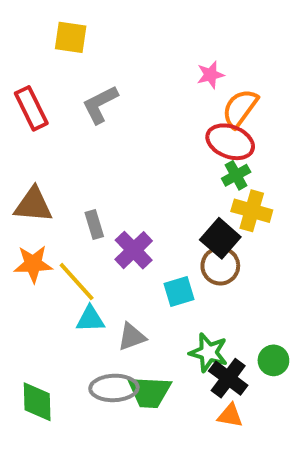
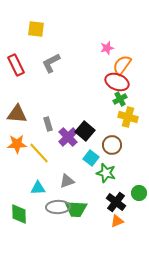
black square: (220, 238) -> (85, 131), moved
cyan square: (179, 291) -> (91, 158), turned -35
cyan triangle: (90, 319) -> (38, 188), moved
green star: (208, 353) -> (106, 173), moved
orange triangle: (230, 416) -> (117, 221), turned -32

